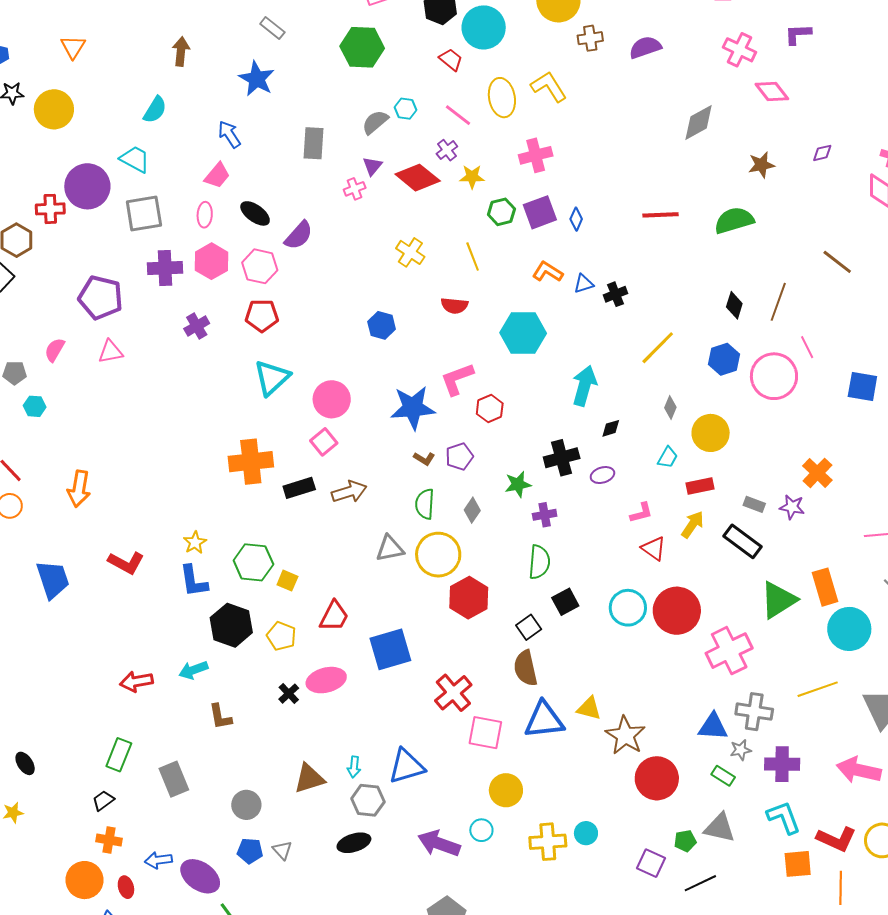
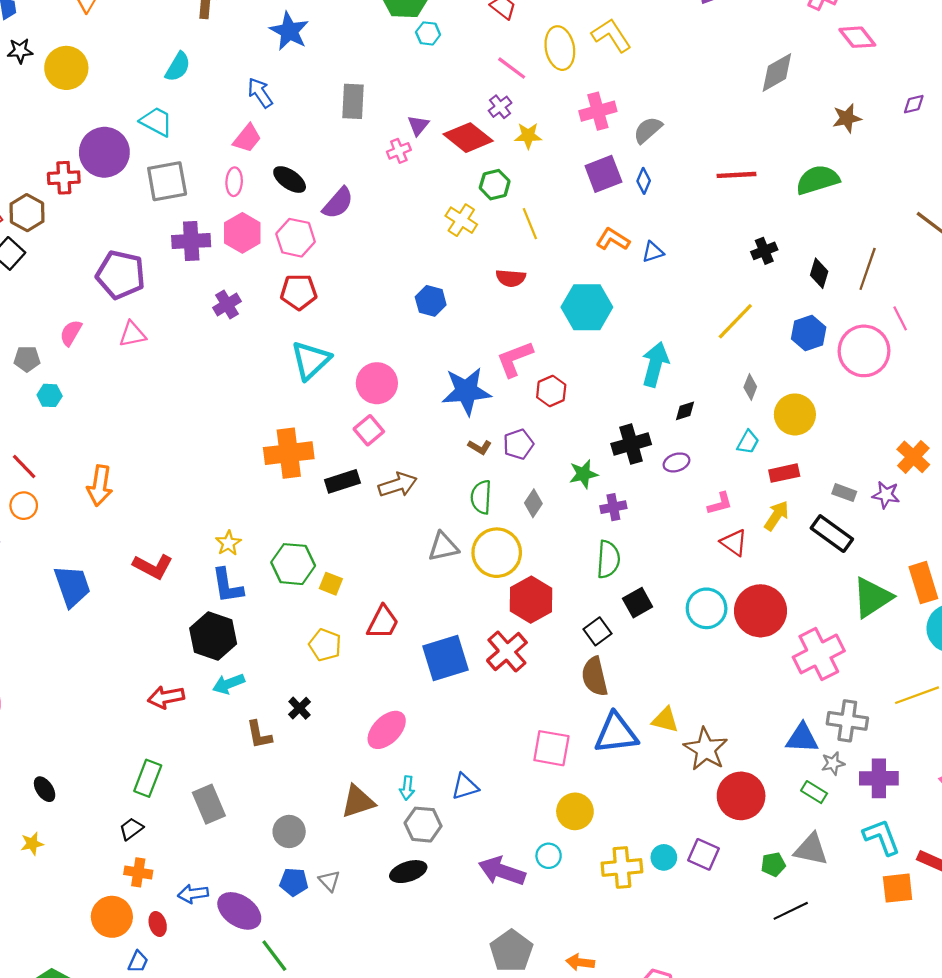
cyan hexagon: (406, 109) -> (428, 33), moved
gray semicircle: (375, 122) -> (648, 130), moved
green hexagon: (501, 212) -> (495, 185), moved
black cross: (615, 294) -> (764, 251), moved
black hexagon: (231, 625) -> (213, 636), moved
pink ellipse: (326, 680) -> (387, 730), moved, turned -30
red cross: (453, 693) -> (507, 651), moved
black cross: (289, 694) -> (299, 708), moved
blue triangle: (406, 766) -> (465, 787), size x0.7
purple square: (651, 863) -> (704, 854), moved

